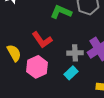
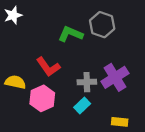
yellow semicircle: (14, 53) -> (15, 82), turned -48

